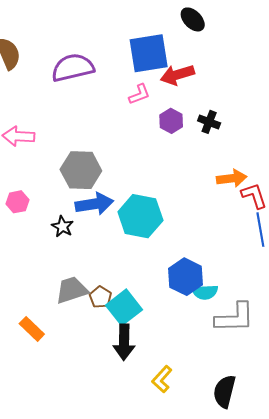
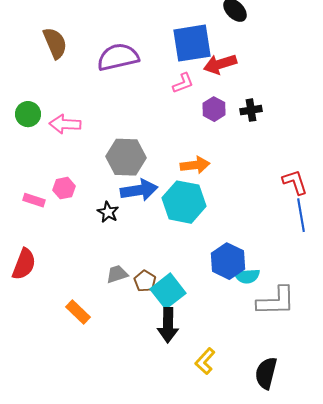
black cross: (209, 122) -> (251, 110), turned -30
orange arrow: (232, 178) -> (195, 165), moved
gray trapezoid: (72, 290) -> (117, 274), size x0.7

